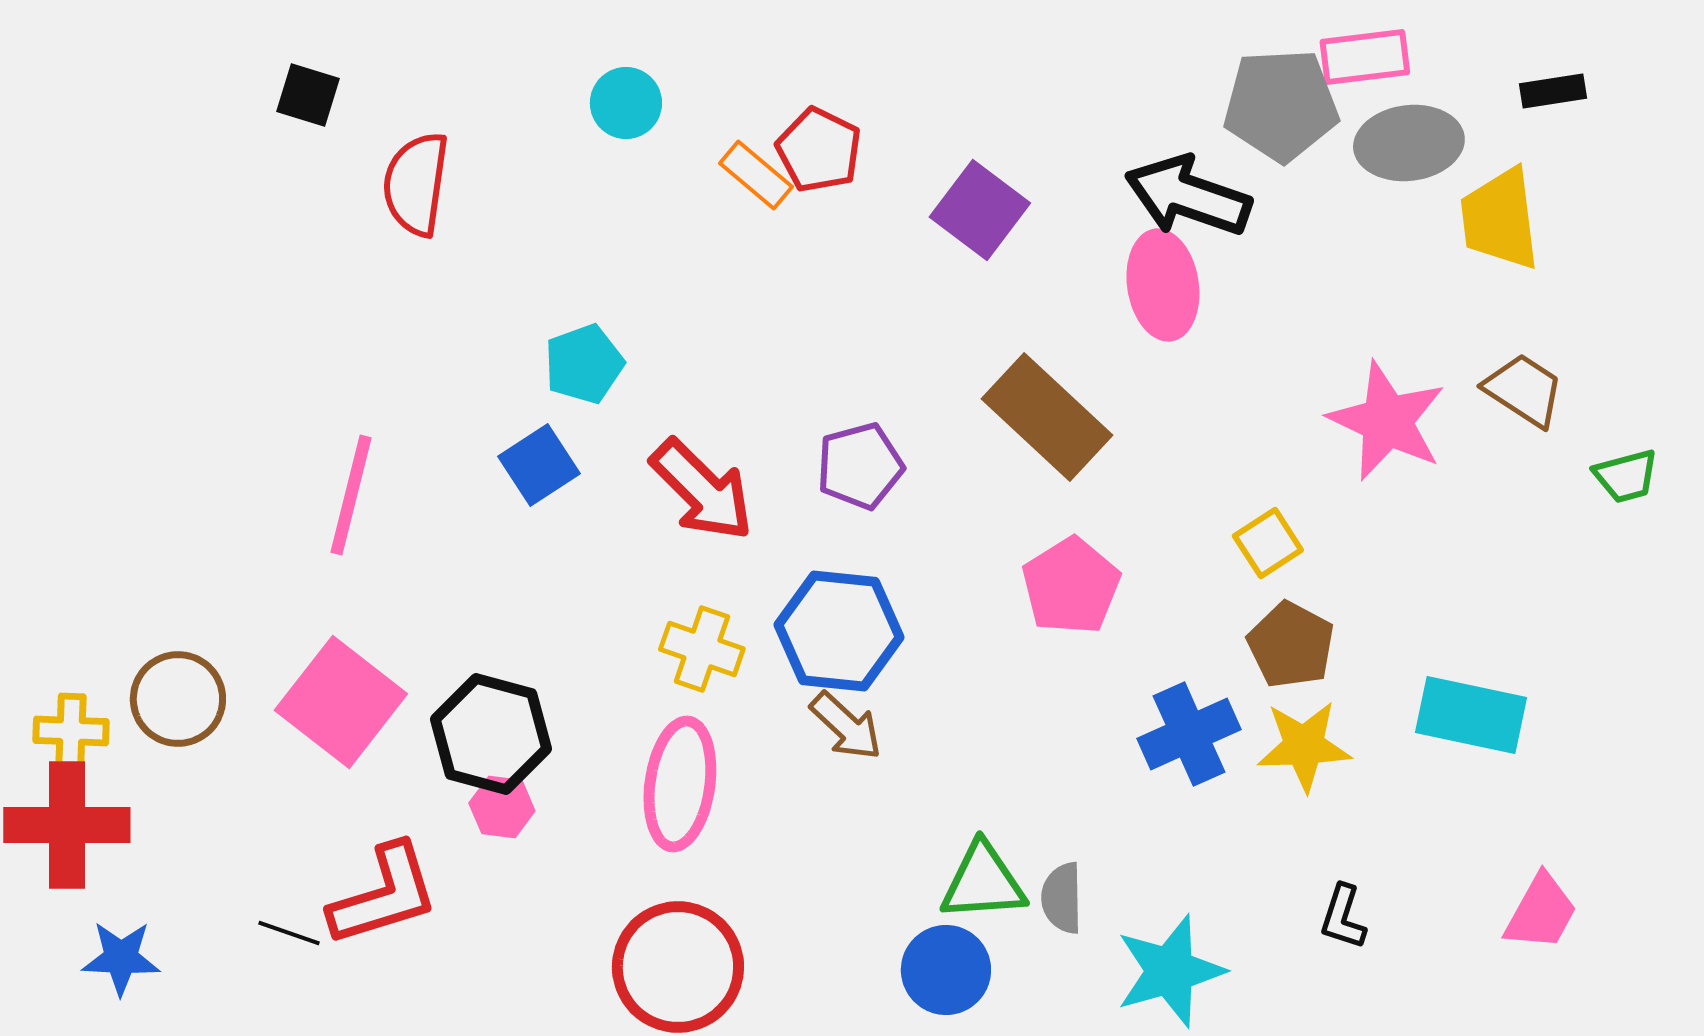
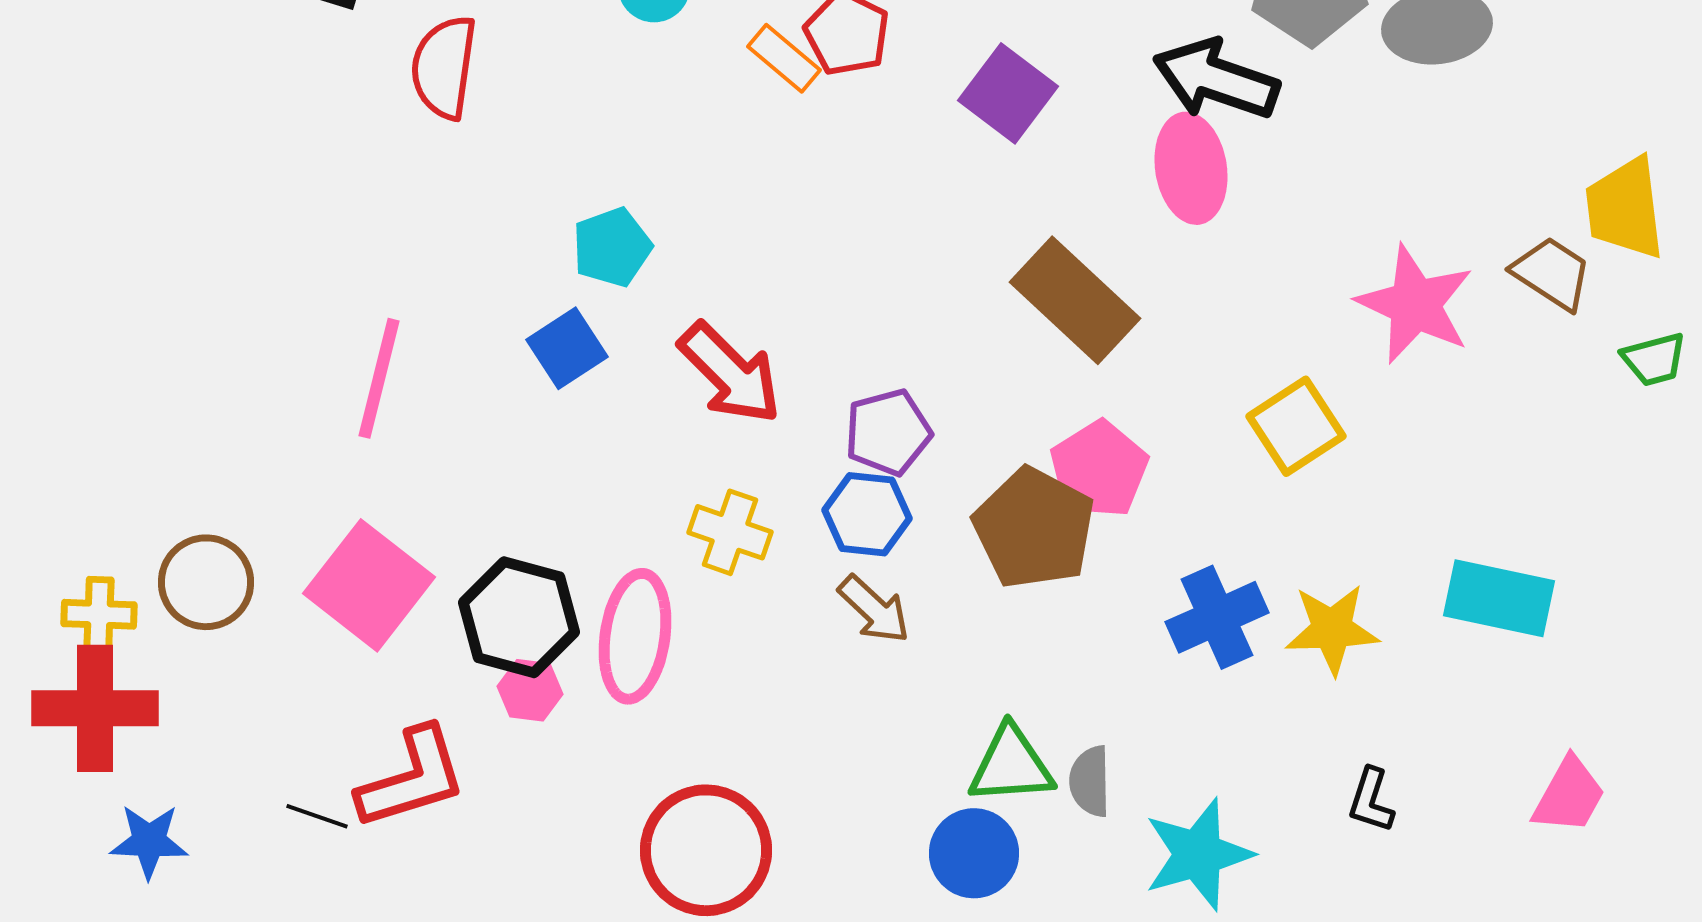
yellow trapezoid: (1500, 219) -> (1625, 208), moved
purple pentagon: (860, 466) -> (888, 432), moved
yellow square: (1268, 543) -> (1296, 426), size x1.4
blue hexagon: (839, 631) -> (867, 514), size x0.7
brown pentagon: (1291, 645) -> (1034, 528), moved, size x1.4
pink ellipse: (680, 784) -> (635, 636), moved

